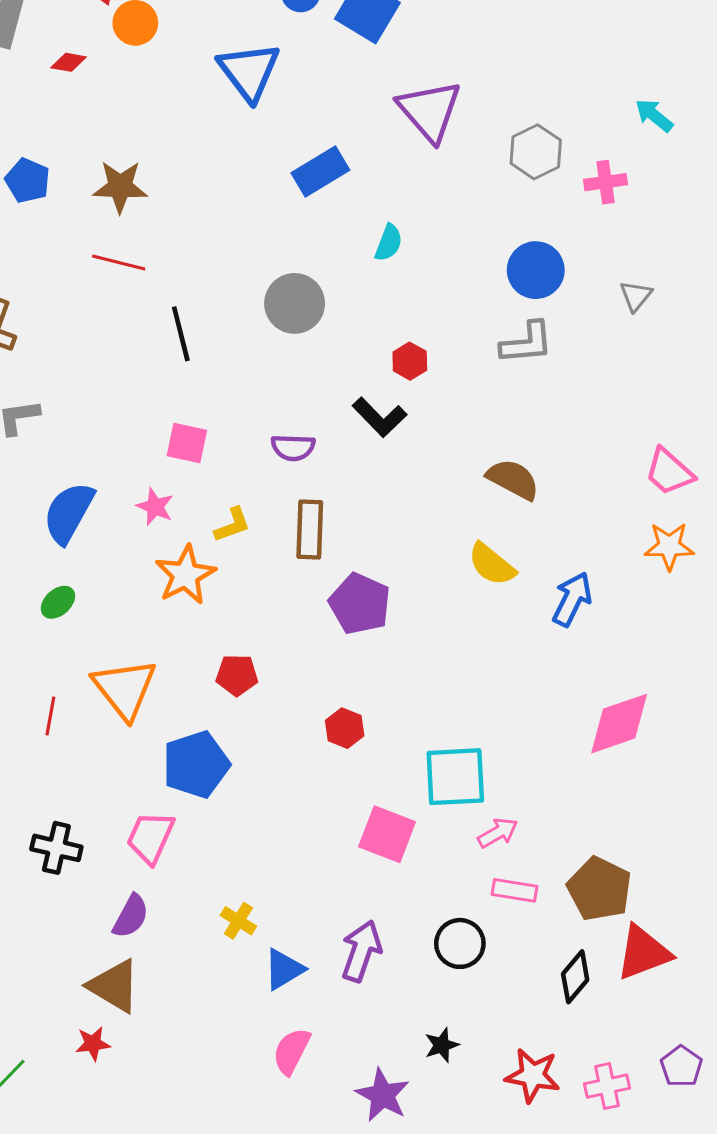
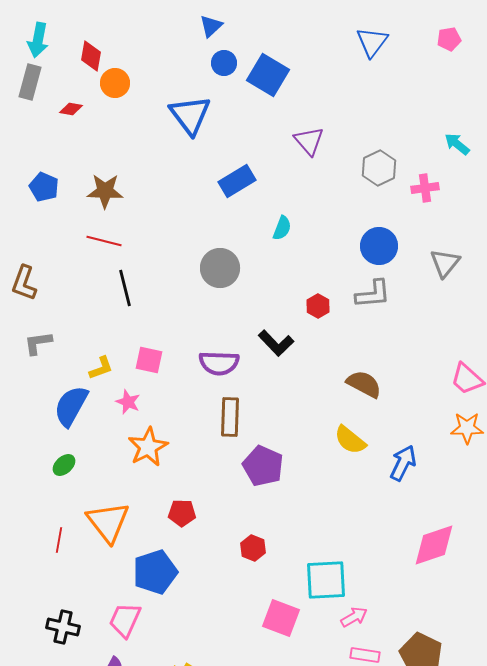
purple triangle: (430, 111) -> (309, 141), size x0.7
gray triangle: (636, 296) -> (445, 263), size x1.4
black line: (181, 334) -> (125, 288), moved
red hexagon: (410, 361) -> (318, 306), moved
purple semicircle: (293, 448) -> (219, 363), size x1.4
yellow L-shape: (232, 525) -> (101, 368), moved

